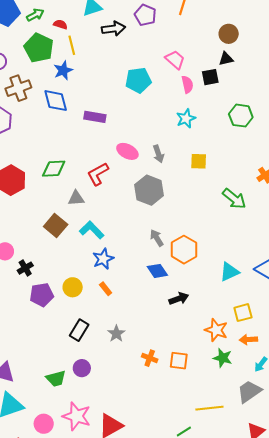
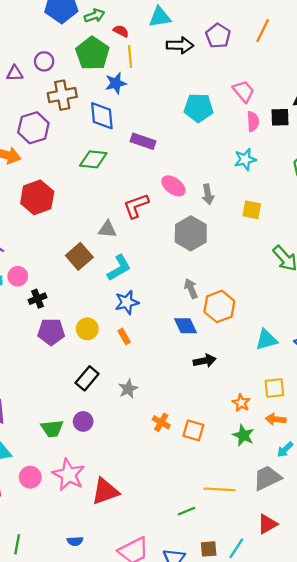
green diamond: (54, 169) -> (93, 159), moved
cyan L-shape: (92, 230) -> (119, 268), turned 95
orange star: (216, 330) -> (241, 403), size x0.7

